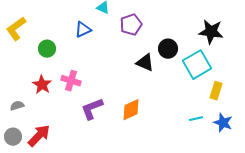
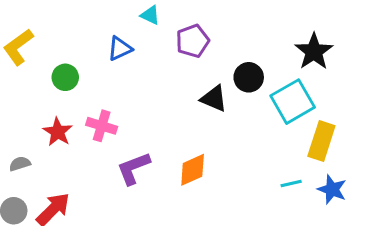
black star: (211, 32) -> (314, 52), turned 30
yellow rectangle: (216, 91) -> (321, 141), size x1.4

